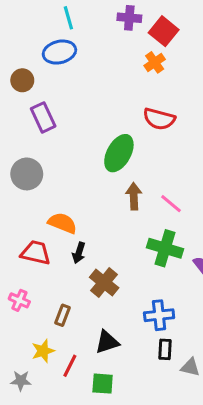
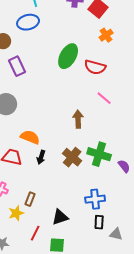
orange cross: (155, 62) -> (106, 35), moved
green ellipse: (119, 153) -> (68, 56), moved
pink line: (171, 204) -> (104, 98), moved
brown cross: (104, 282) -> (72, 157), moved
yellow star: (43, 351) -> (16, 213), moved

